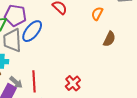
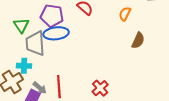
purple pentagon: (15, 16) -> (52, 16), moved
blue ellipse: (32, 31) -> (56, 33), turned 45

